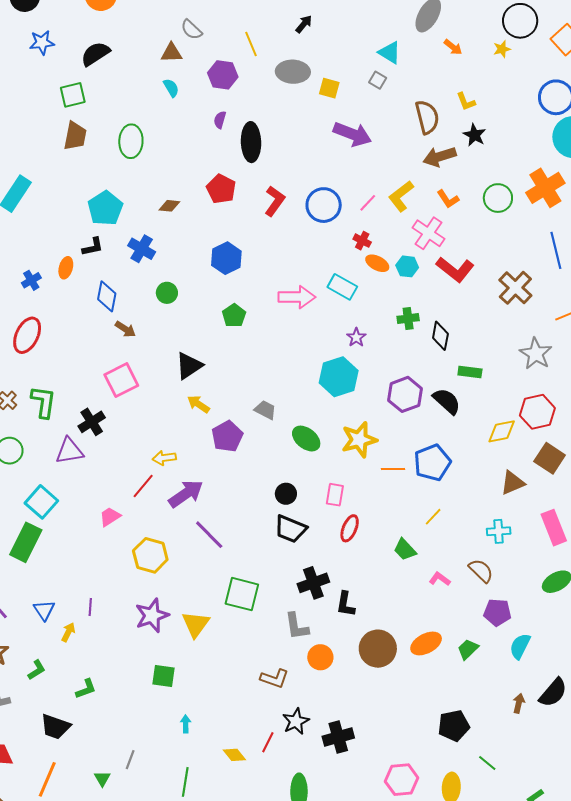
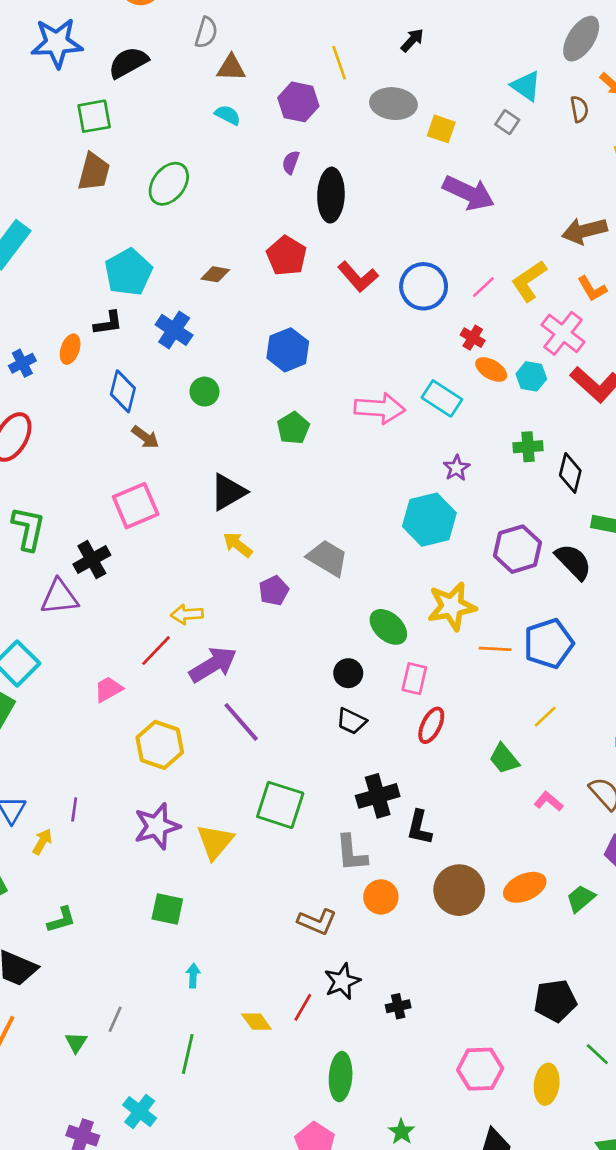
gray semicircle: (191, 30) -> (206, 32), moved, turned -120
blue star: (42, 43) -> (57, 43), size x1.5
cyan semicircle: (171, 88) -> (228, 115), turned -36
brown semicircle: (427, 117) -> (579, 109), moved, size x0.6
green ellipse: (131, 141) -> (169, 184), turned 32
red L-shape: (275, 201) -> (358, 277), turned 100
gray trapezoid: (265, 410) -> (327, 558), size x1.4
purple pentagon: (227, 436) -> (274, 591), size x0.7
green ellipse: (306, 439) -> (388, 627), moved
black trapezoid: (291, 529) -> (351, 721), size x0.7
black cross: (338, 737) -> (398, 1006), size x0.6

